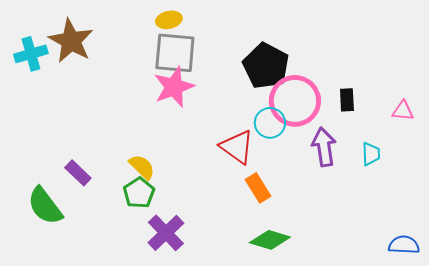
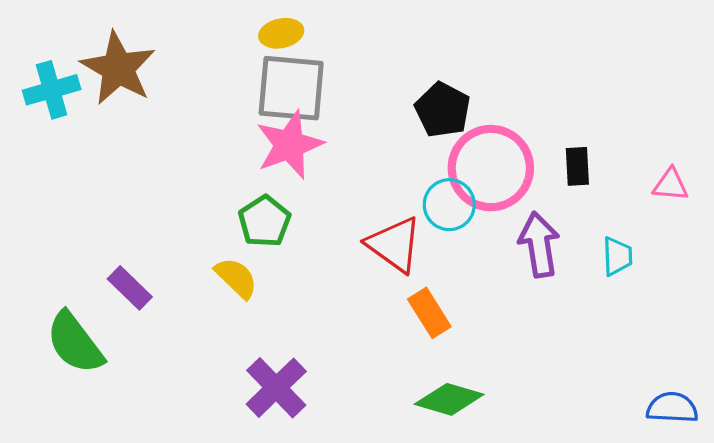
black pentagon: (266, 66) -> (443, 110), size x0.7
green pentagon: (139, 193) -> (265, 221), moved

